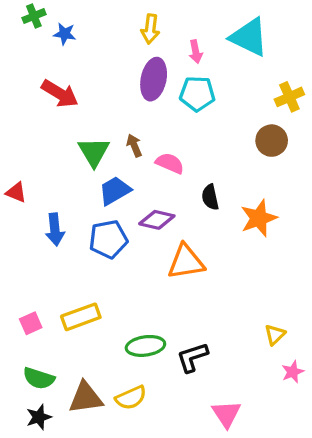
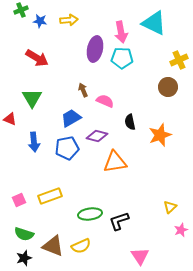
yellow arrow: (150, 29) -> (69, 20), moved, turned -102
pink arrow: (196, 52) -> (121, 32), size x1.5
green triangle: (94, 152) -> (32, 98), moved
brown triangle: (86, 398) -> (53, 246), turned 30

